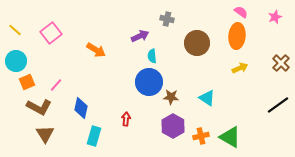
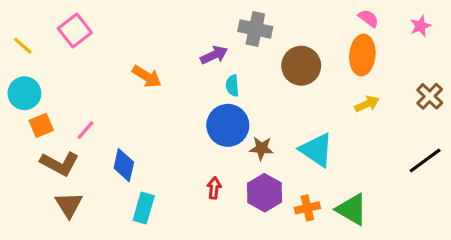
gray cross: (167, 19) -> (255, 29), size x1.5
pink square: (51, 33) -> (75, 31), moved
cyan triangle: (207, 98) -> (316, 150), size x1.4
red arrow: (126, 119) -> (214, 188), moved

